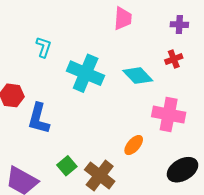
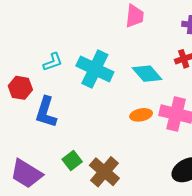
cyan L-shape: (44, 47) -> (53, 62), moved, turned 50
orange ellipse: (134, 145) -> (141, 115), moved, turned 35

